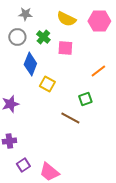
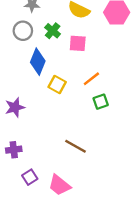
orange line: (98, 71) -> (91, 79), moved
brown line: (70, 118) -> (75, 146), moved

